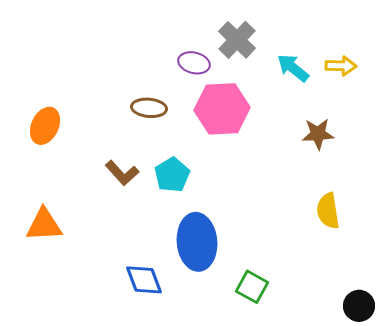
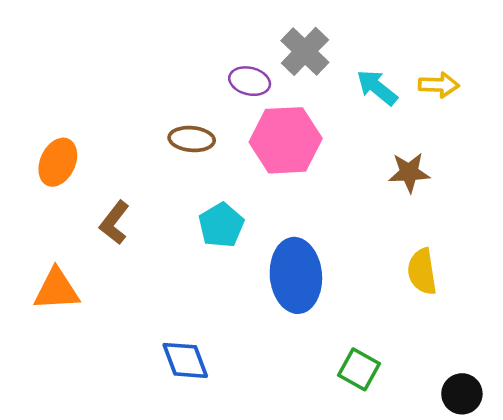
brown L-shape: (122, 173) -> (114, 223), moved, turned 80
blue ellipse: (197, 242) -> (296, 275), moved
green square: (252, 287) -> (359, 369), moved

